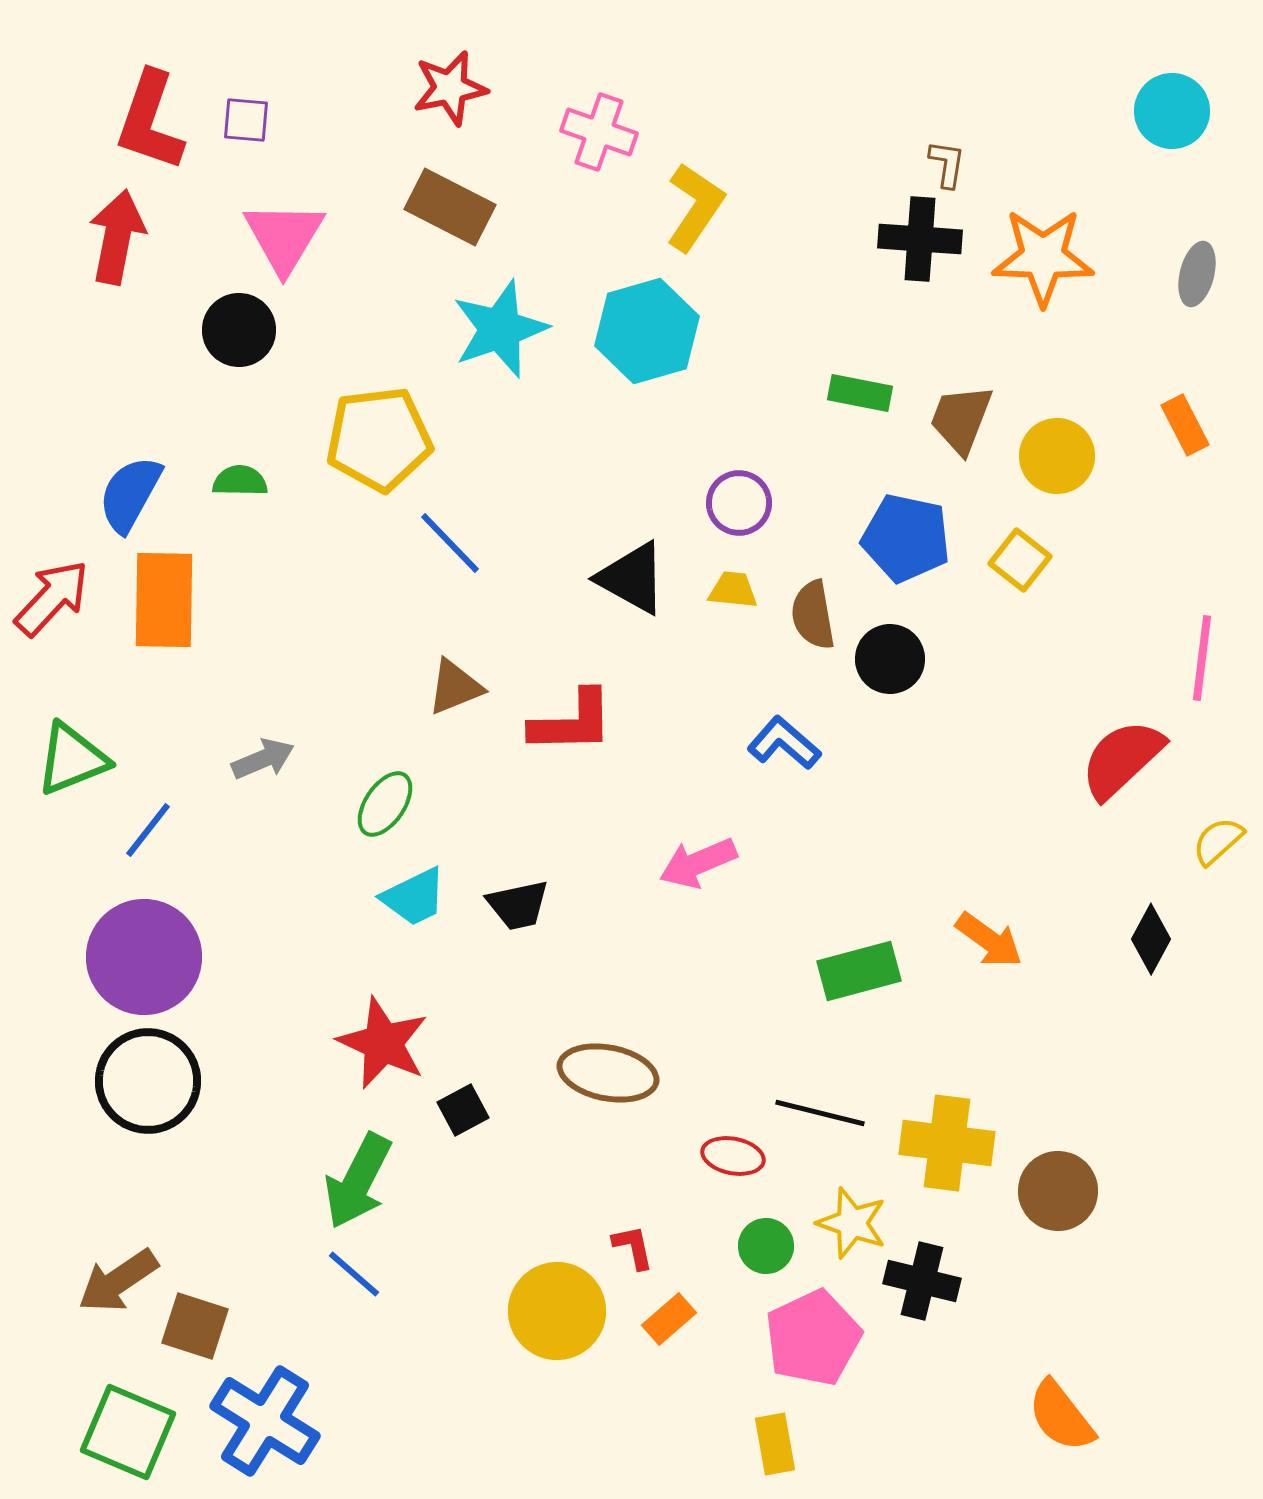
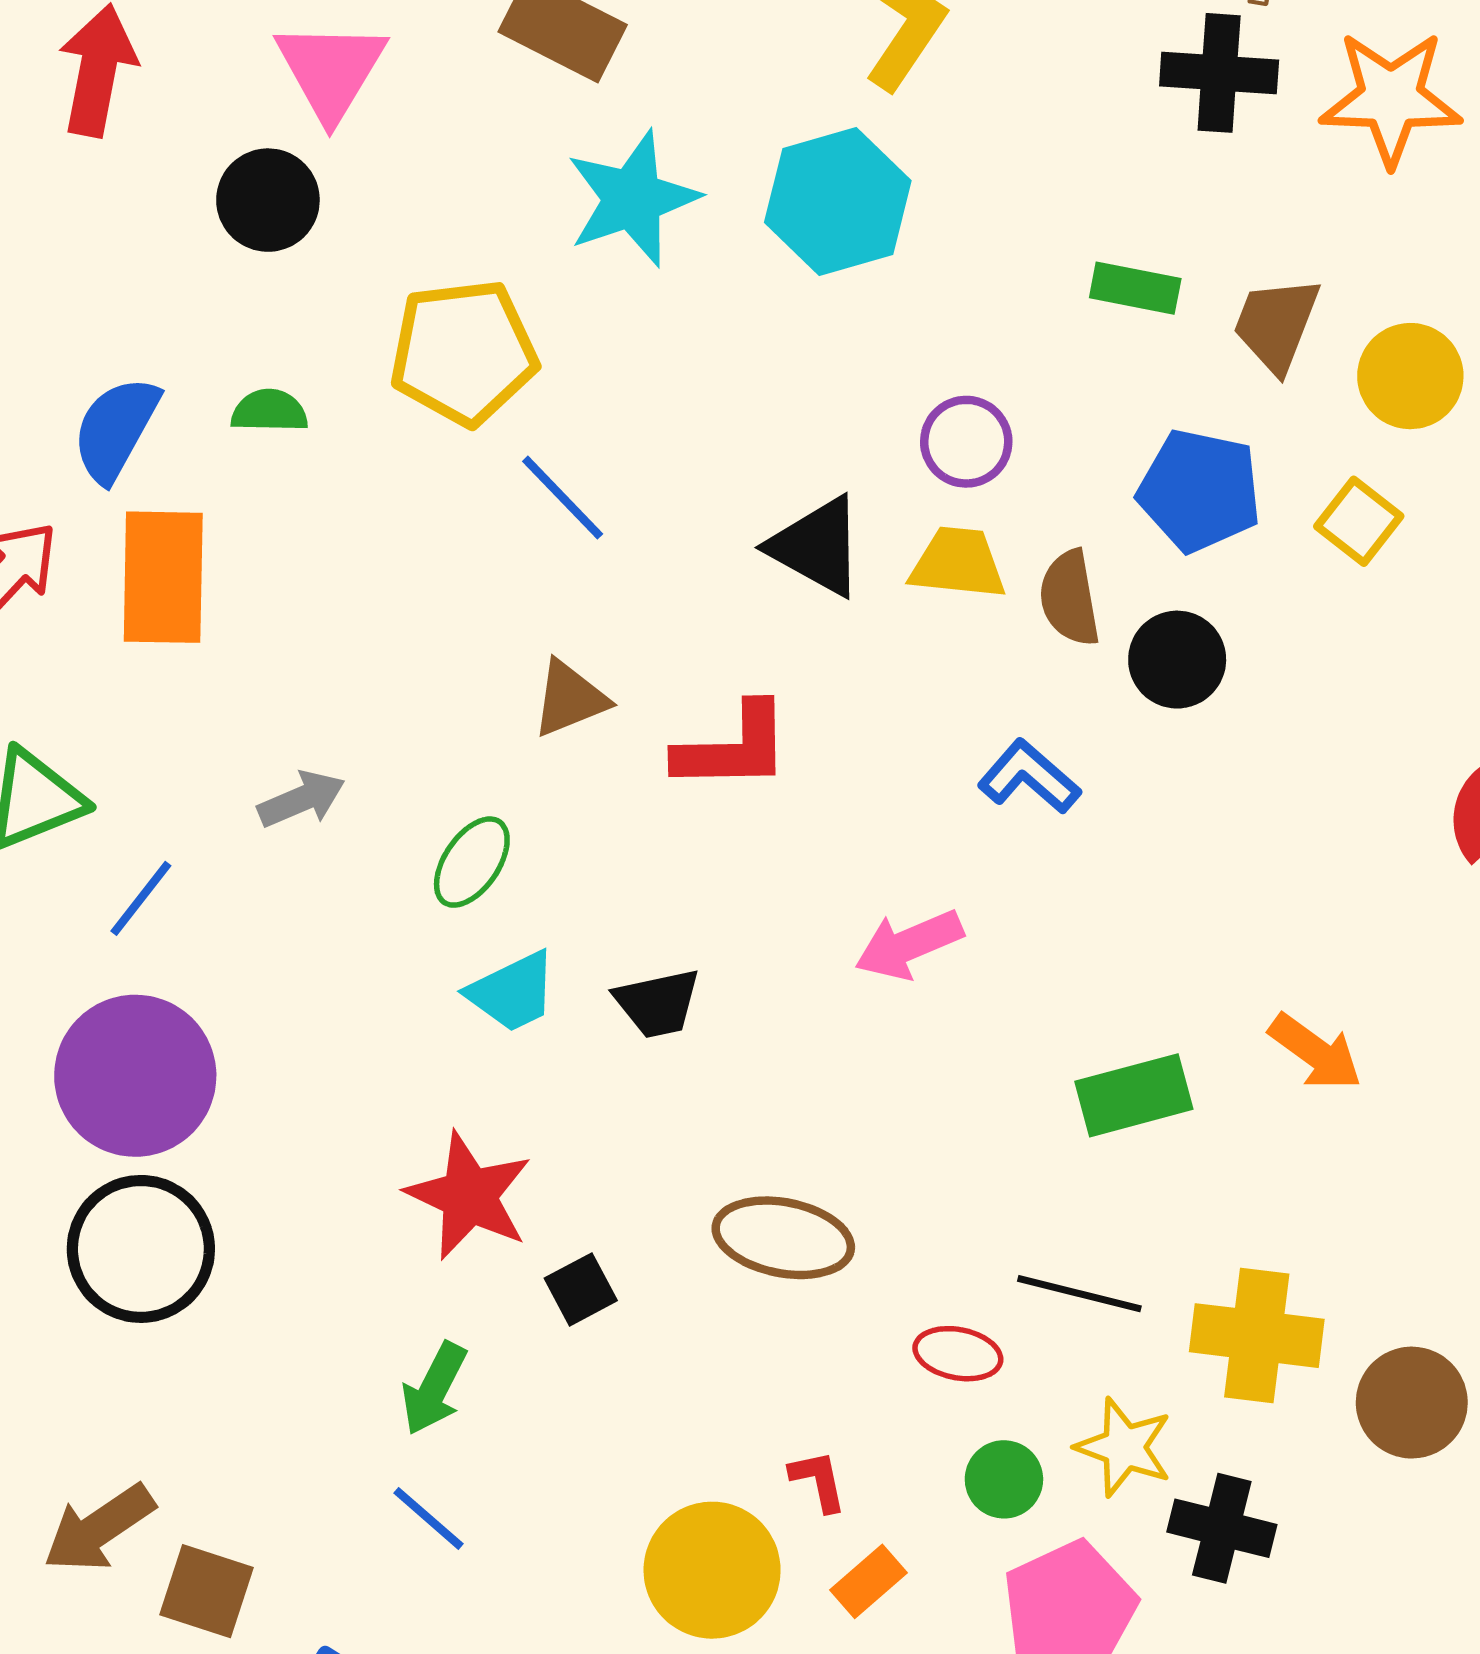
yellow trapezoid: (733, 590) -> (958, 563), size x1.4
green arrow: (358, 1181) -> (434, 1389), size x0.7

